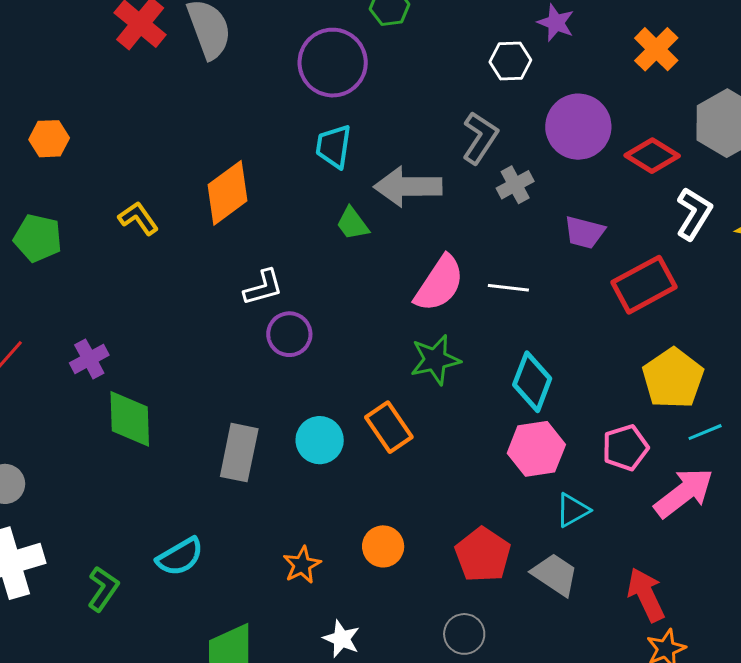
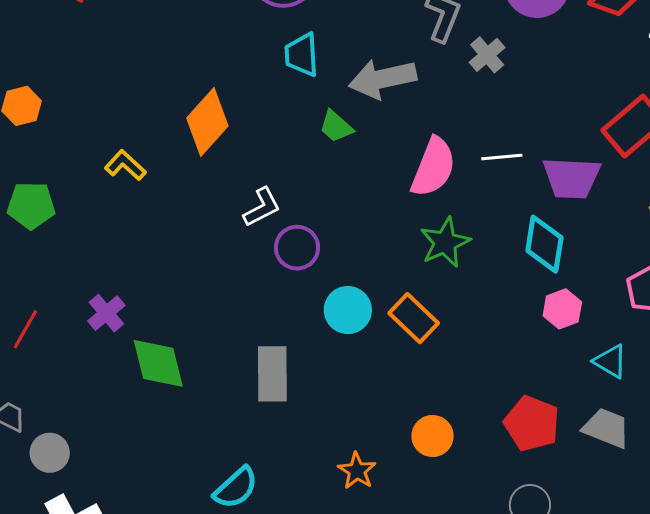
purple trapezoid: (584, 232) -> (572, 178), moved, size x1.4
cyan circle: (320, 440) -> (348, 310), moved
pink hexagon: (536, 449) -> (562, 309), size x0.7
cyan triangle: (573, 510) -> (610, 361), turned -48

